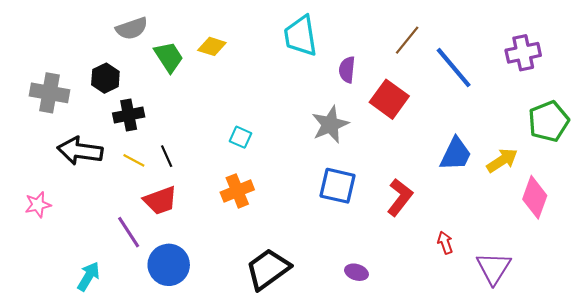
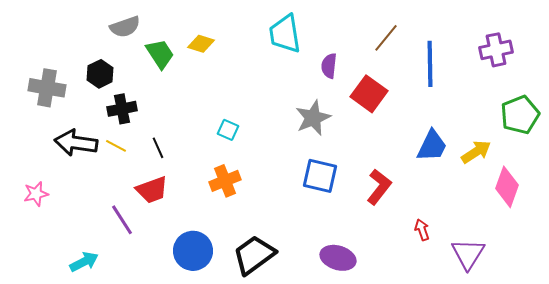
blue line: (454, 68) -> (430, 64), turned 39
yellow line: (134, 160) -> (116, 146), moved
blue circle: (169, 265) -> (193, 251), moved
purple ellipse: (356, 272) -> (338, 258), size x1.6
cyan arrow: (89, 276) -> (84, 262), turned 32

